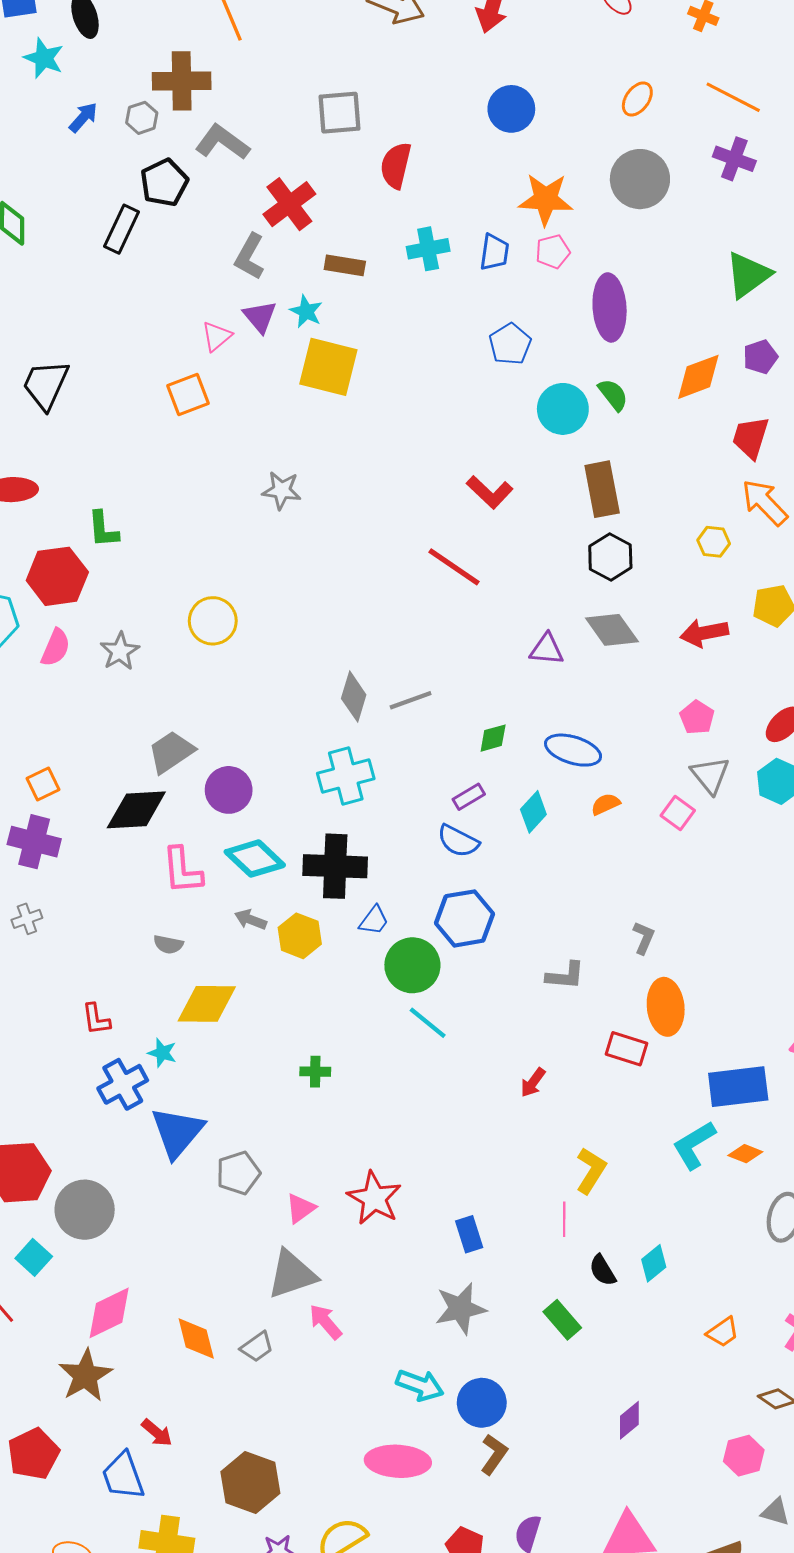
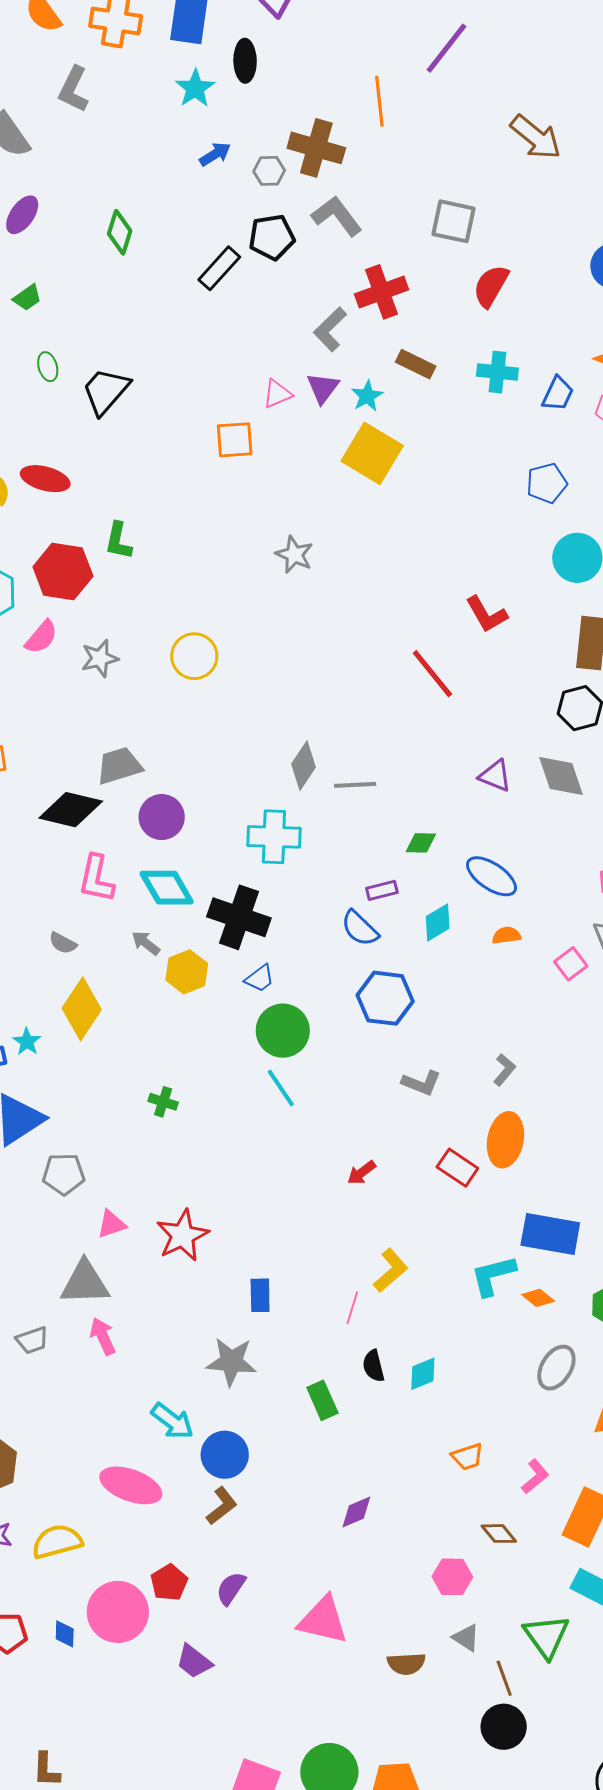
blue hexagon: (464, 918) -> (385, 998), moved
yellow diamond: (207, 1004) -> (82, 1009), turned -74

